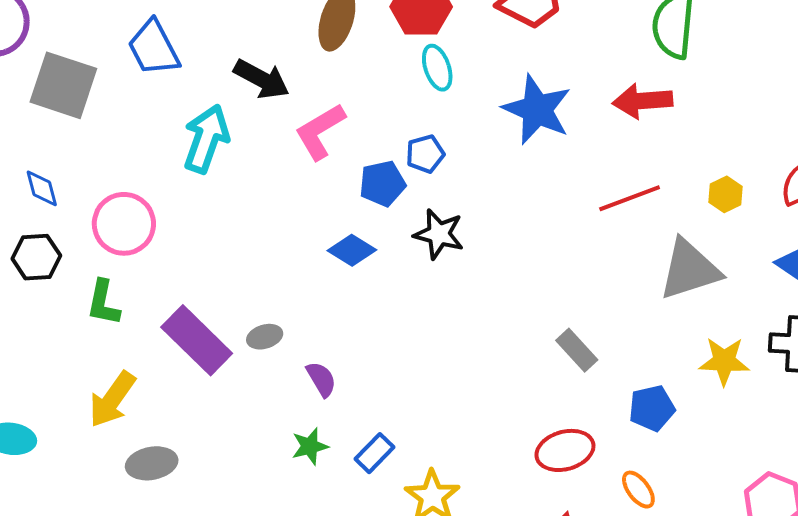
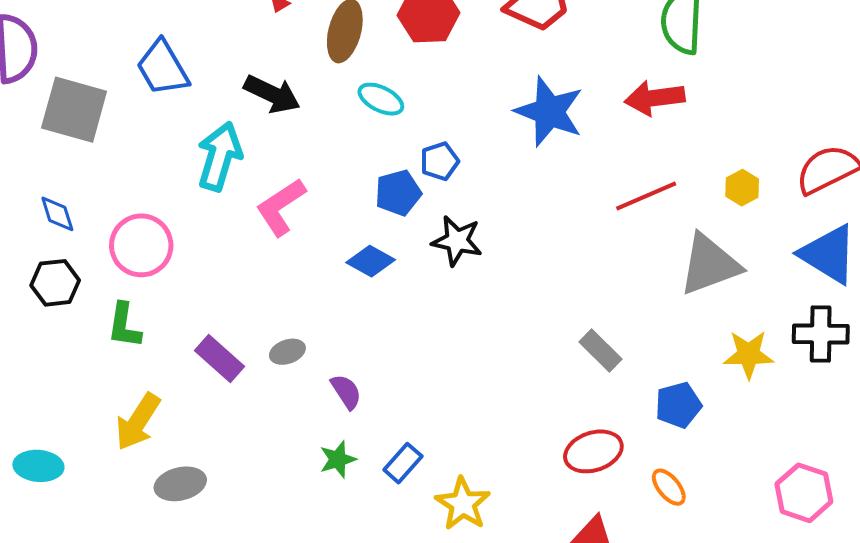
cyan ellipse: (437, 68) -> (381, 99), moved, turned -42
pink L-shape: (320, 131) -> (281, 207), moved
purple rectangle: (197, 340) -> (220, 359), size x0.7

